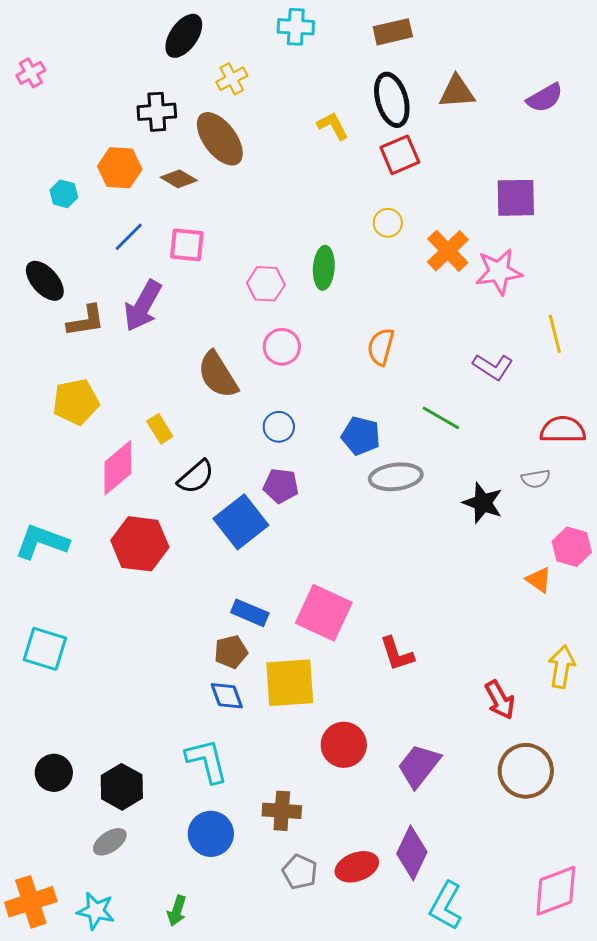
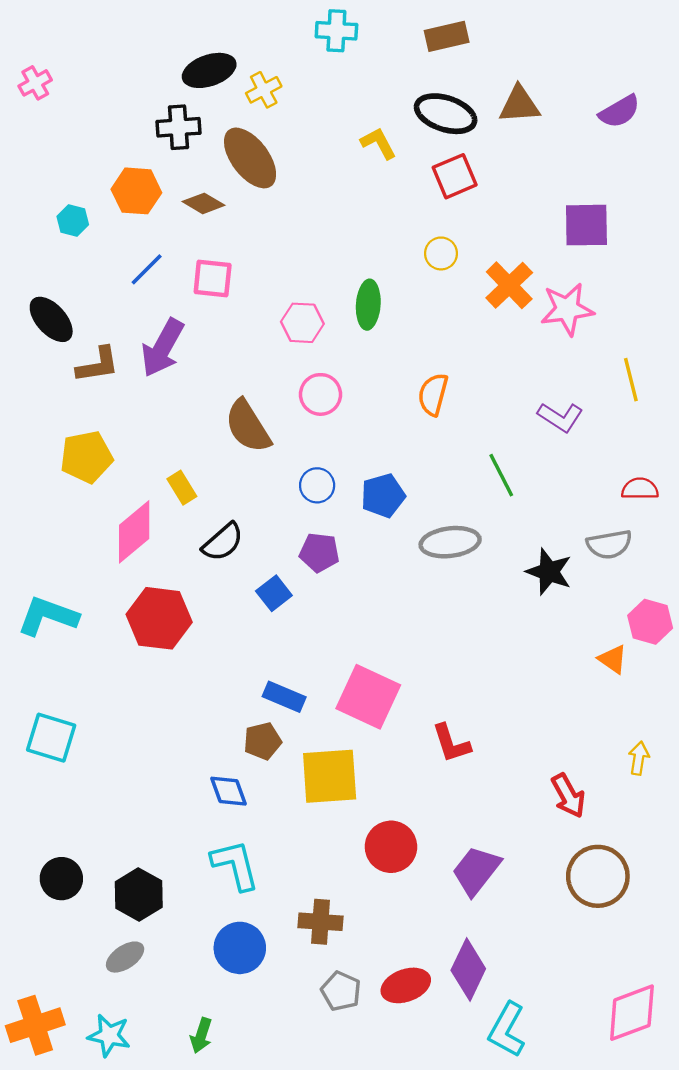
black ellipse: (184, 36) -> (209, 70), moved, turned 36
black ellipse: (392, 100) -> (446, 114), turned -56
green line: (441, 418) -> (501, 475), turned 33
red semicircle: (563, 430) -> (640, 489), size x0.7
blue pentagon: (361, 436) -> (383, 496), moved, turned -30
gray semicircle: (536, 479) -> (609, 544), size x1.4
blue square: (241, 522) -> (274, 593), size x0.6
yellow arrow: (562, 667) -> (639, 758), size x0.7
blue diamond: (227, 696) -> (228, 791), moved

